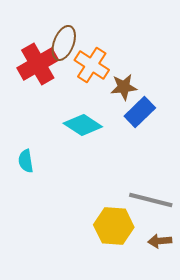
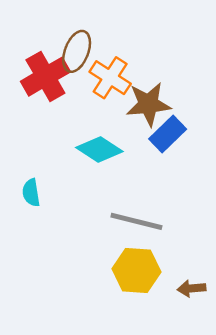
brown star: (124, 87) -> (148, 104), size x1.4
gray line: (151, 200) -> (136, 221), moved

